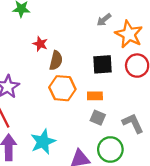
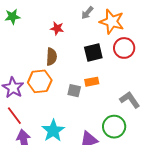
red star: (40, 44) -> (57, 28), moved
orange hexagon: (62, 88) -> (40, 81), moved
gray square: (98, 118) -> (74, 91), moved

